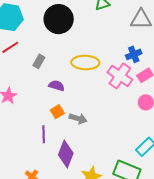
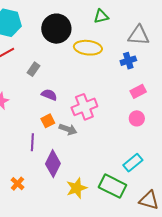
blue cross: (134, 54) -> (128, 61), moved
yellow ellipse: (85, 63) -> (88, 48), moved
pink cross: (120, 76) -> (84, 107), moved, turned 30

